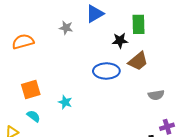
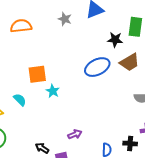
blue ellipse: (106, 71) -> (97, 67), turned -35
orange square: (31, 90) -> (37, 74), moved

